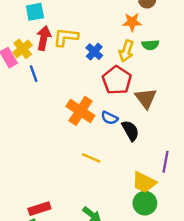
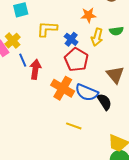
orange star: (132, 22) -> (88, 15), moved
red arrow: (44, 38) -> (35, 69), moved
red pentagon: (117, 80) -> (76, 60), moved
blue semicircle: (109, 118) -> (87, 92), size x1.6

